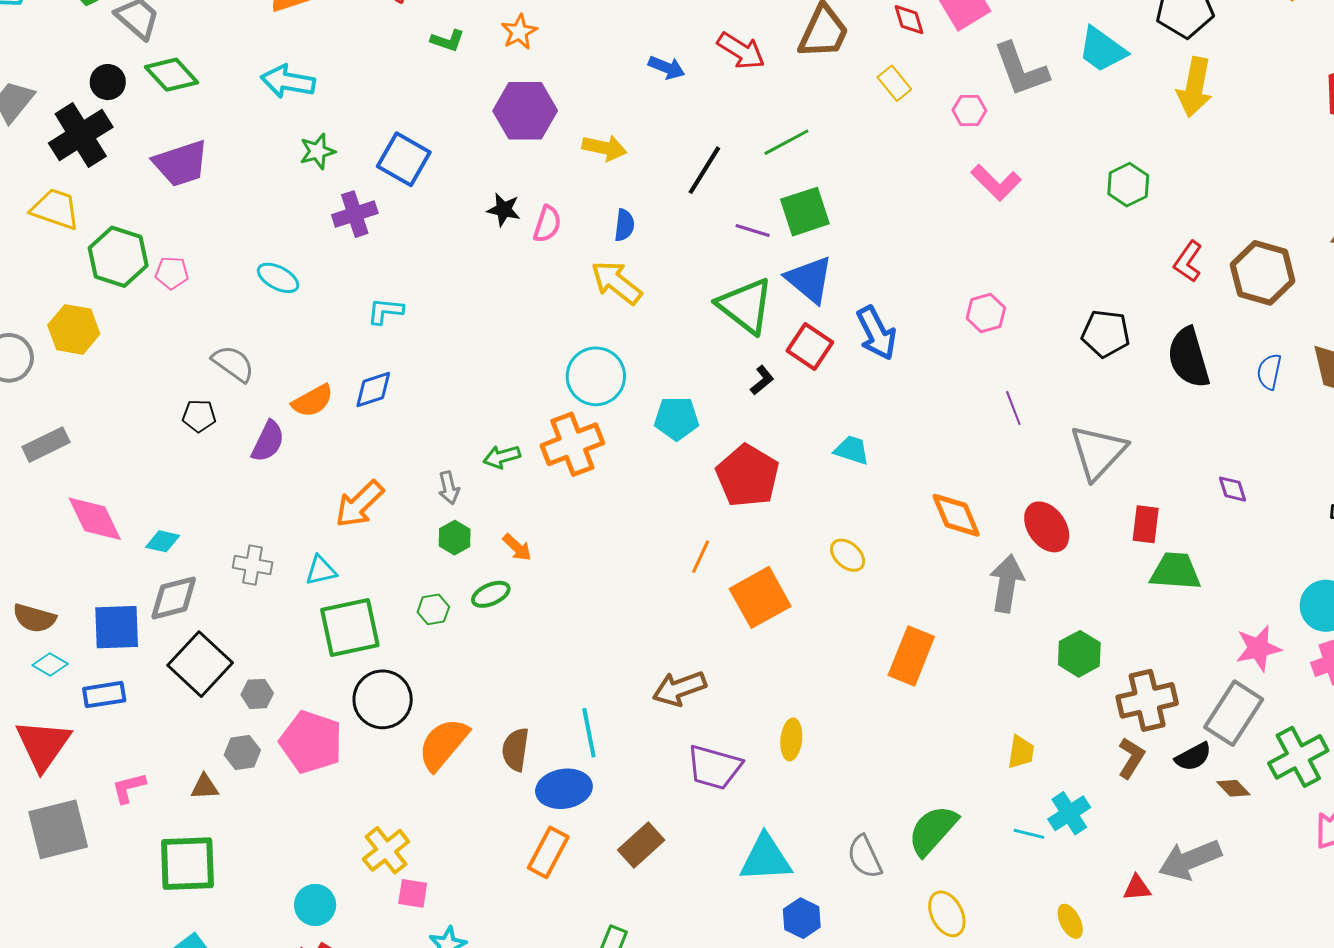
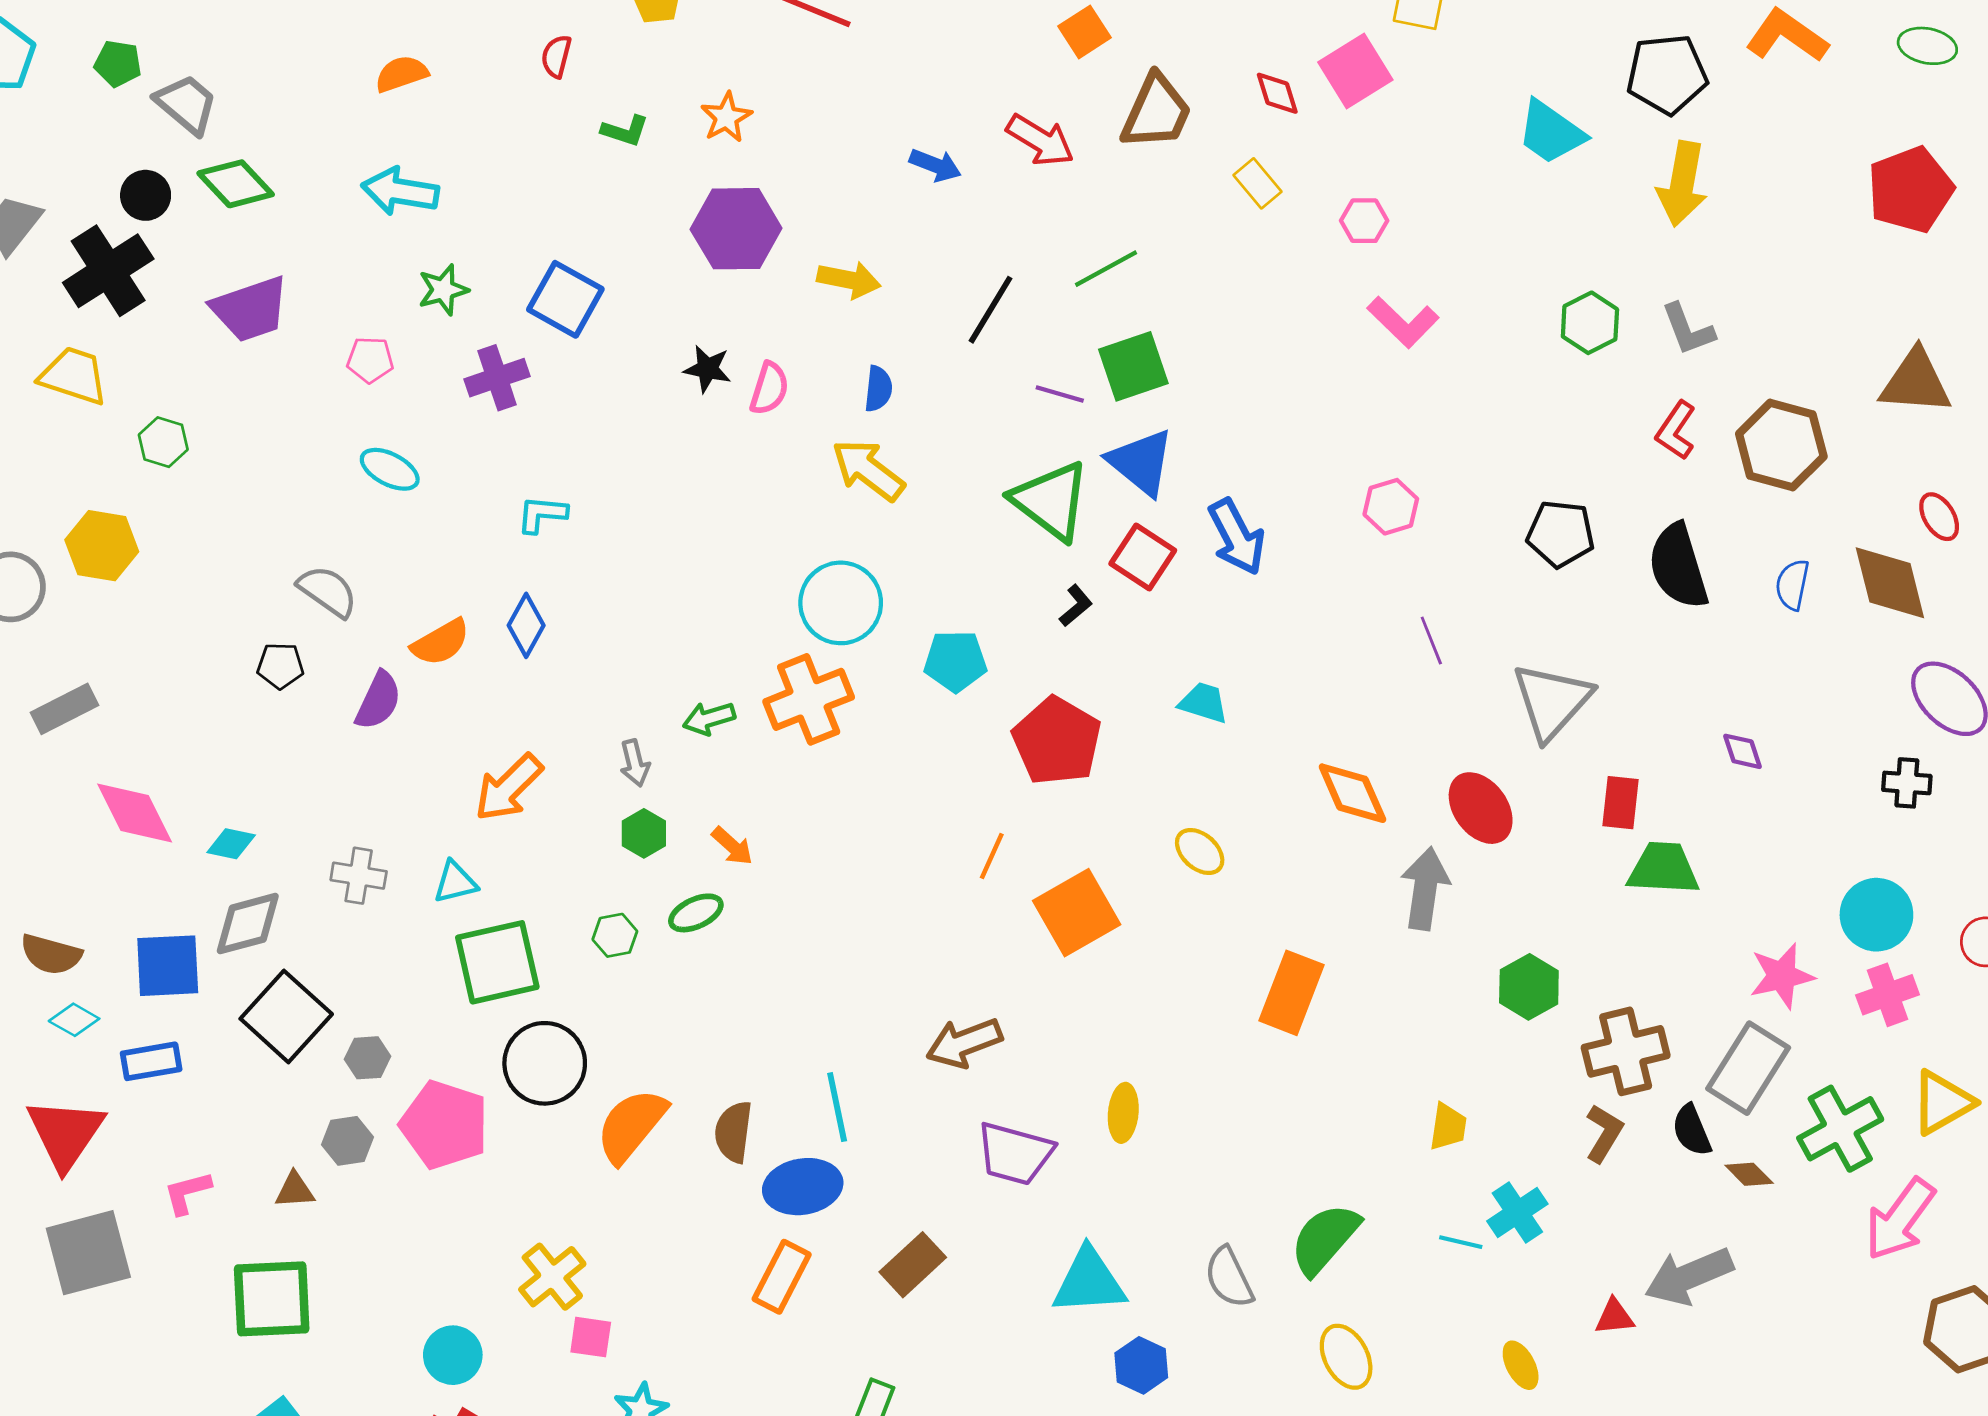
gray L-shape: (1021, 70) -> (1688, 329), moved, size x0.7
green hexagon: (118, 257) -> (163, 442), size x0.6
pink pentagon: (172, 273) -> (370, 360), moved
blue diamond: (373, 389) -> (526, 625), turned -42
black semicircle: (1193, 757) -> (1692, 1130), turned 96

